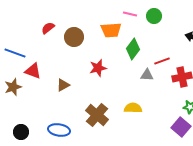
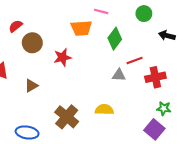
green circle: (154, 16) -> (144, 14), moved
brown circle: (74, 37) -> (32, 43), moved
green diamond: (133, 49) -> (115, 39), moved
red star: (98, 68) -> (63, 57), moved

